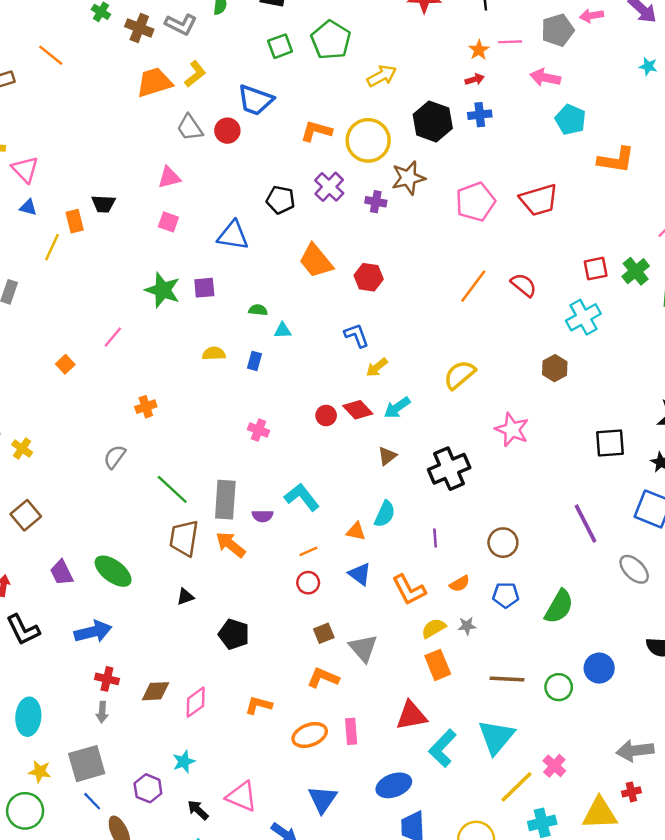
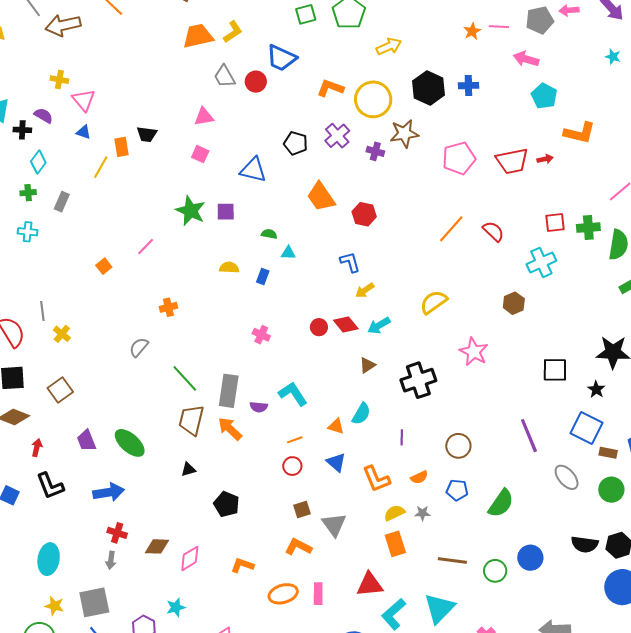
red arrow: (475, 79) -> (545, 159), moved
green cross: (636, 271) -> (588, 228), turned 30

